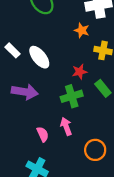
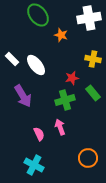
orange star: (82, 30) -> (61, 35), moved
purple arrow: (25, 92) -> (23, 96), turned 50
orange circle: (95, 150) -> (88, 158), moved

